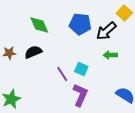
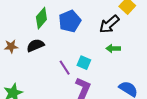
blue pentagon: (80, 24) -> (70, 21), moved, turned -30
green diamond: (39, 25) -> (41, 18), turned 65

